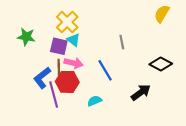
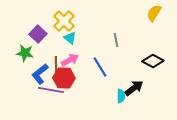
green star: (26, 37) -> (25, 53), moved
purple square: (59, 46) -> (38, 34), moved, turned 30
pink arrow: (74, 63) -> (70, 60), turned -42
purple line: (54, 95) -> (51, 90), turned -65
cyan semicircle: (95, 101) -> (121, 96), moved, turned 112

